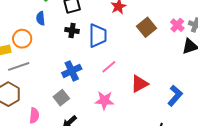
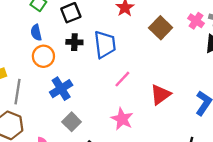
orange circle: (22, 39) -> (43, 56), moved
gray line: (19, 66) -> (18, 92), turned -55
blue cross: (72, 71) -> (61, 89), moved
pink star: (104, 100) -> (122, 119), turned 30

